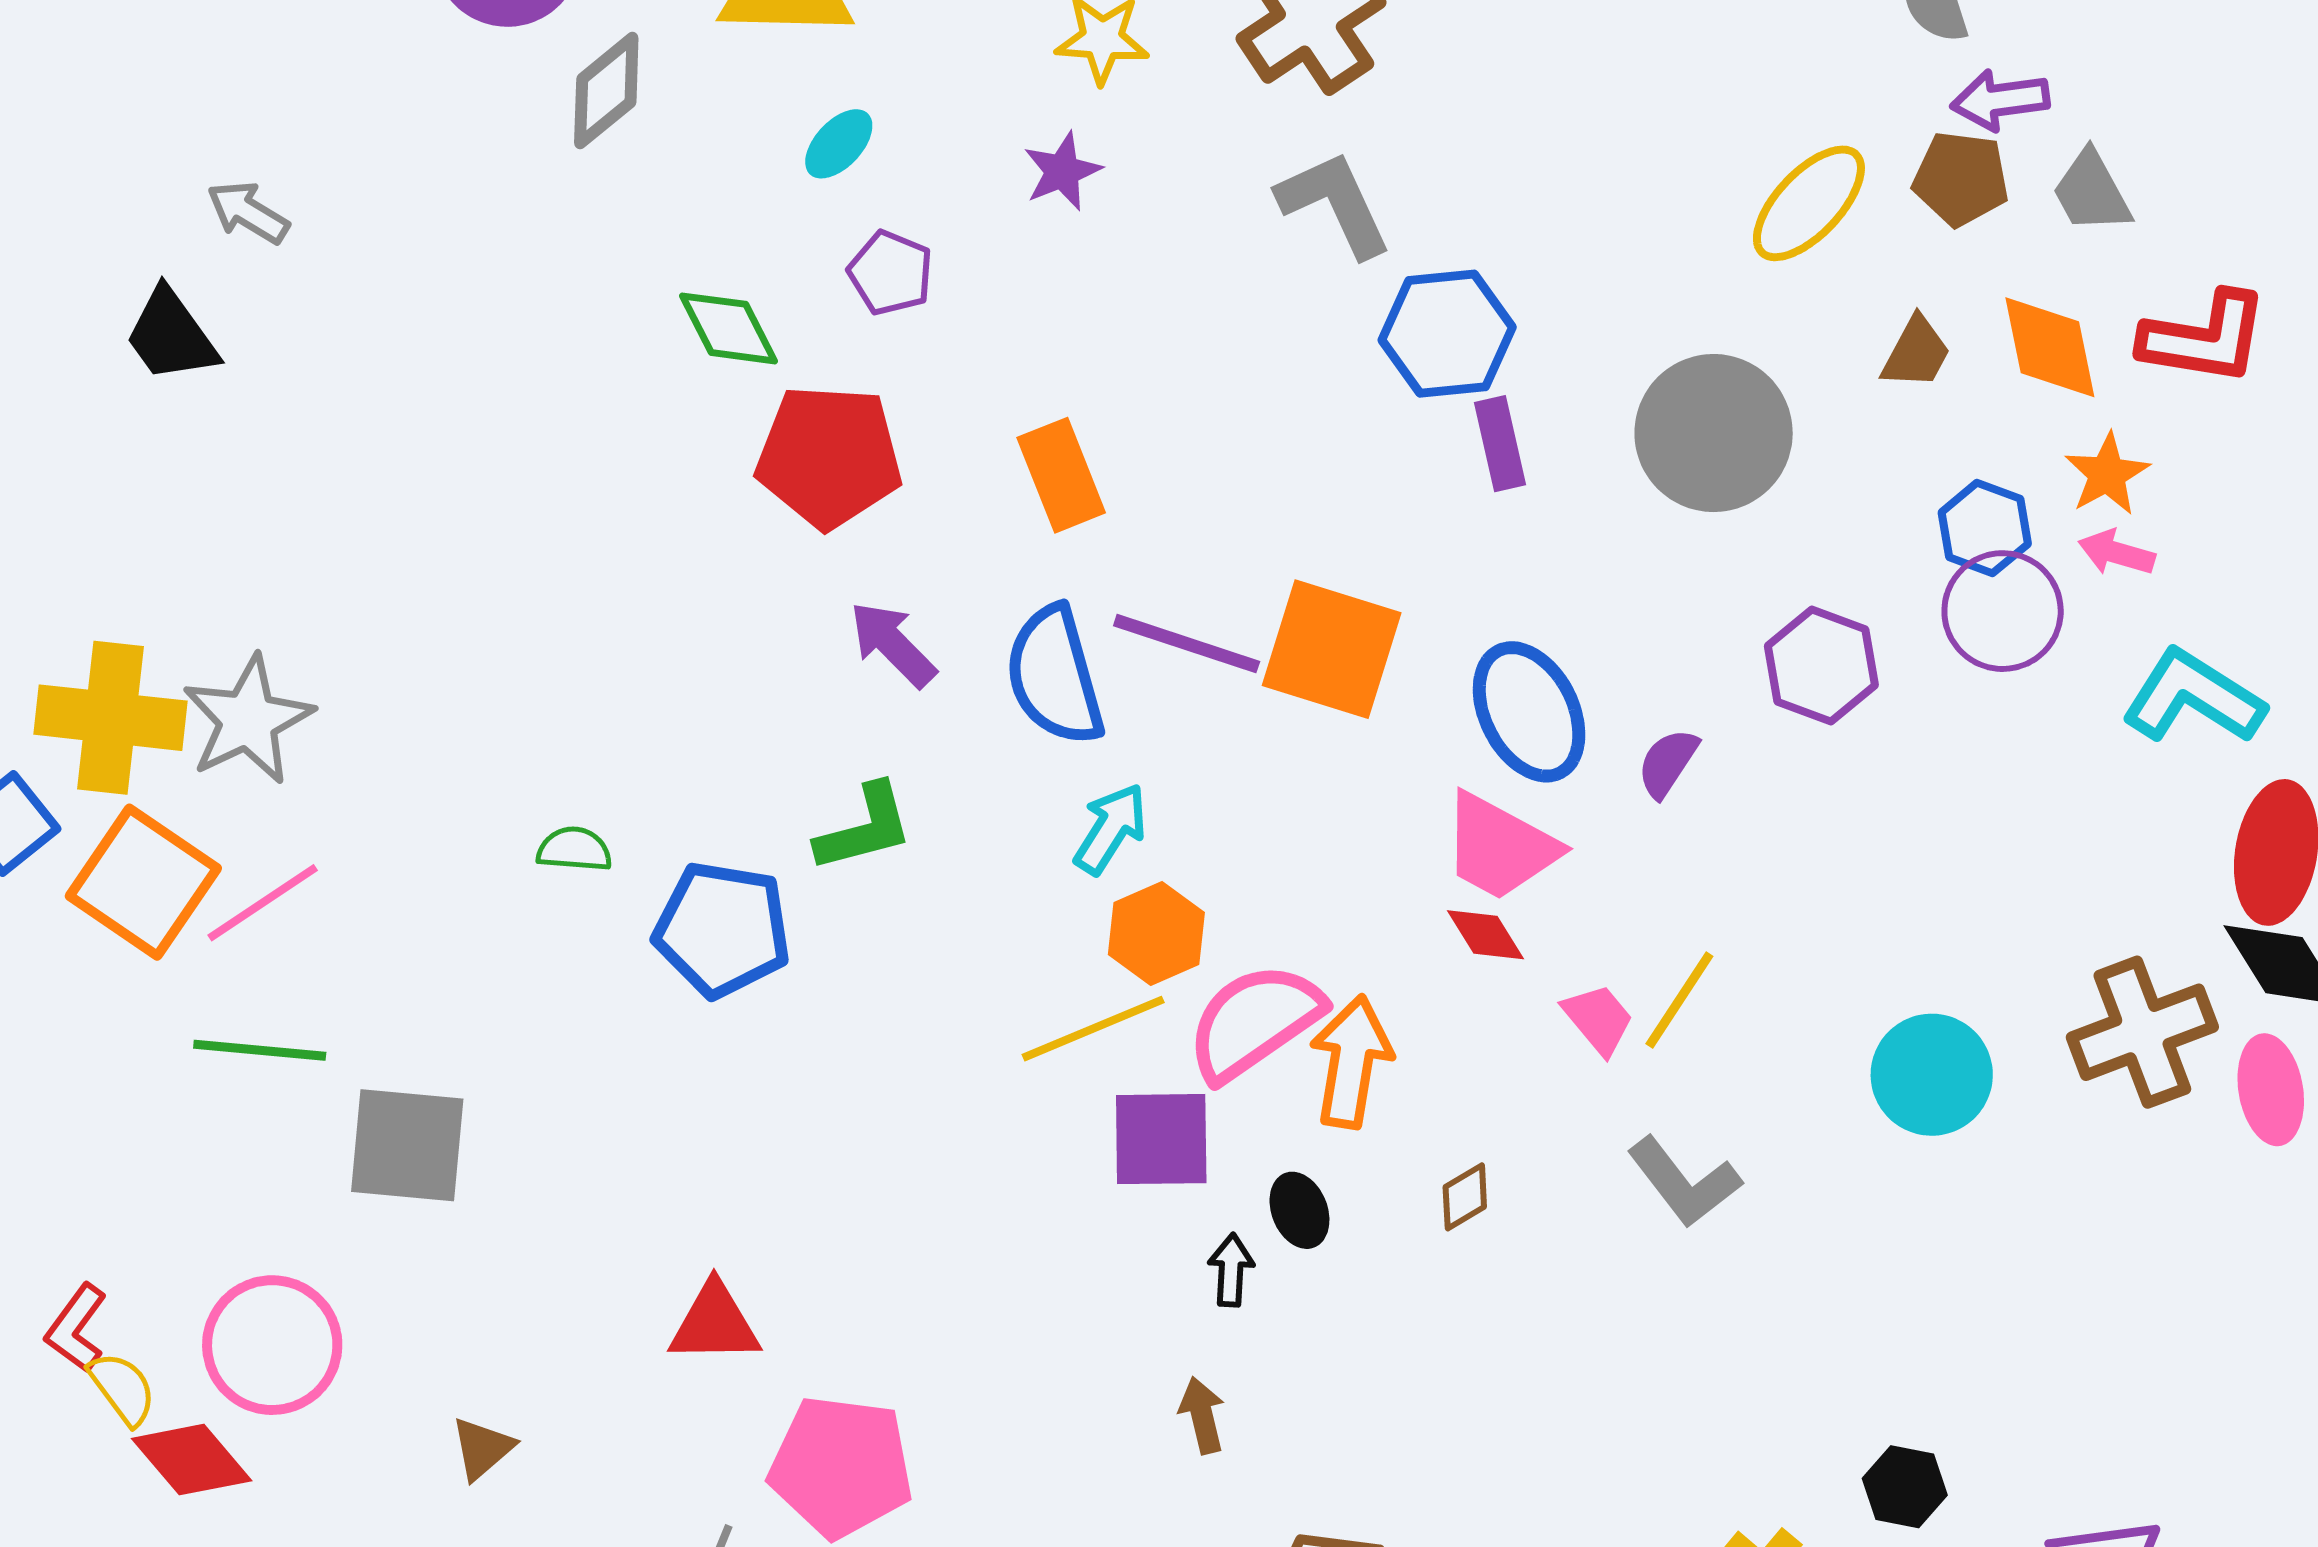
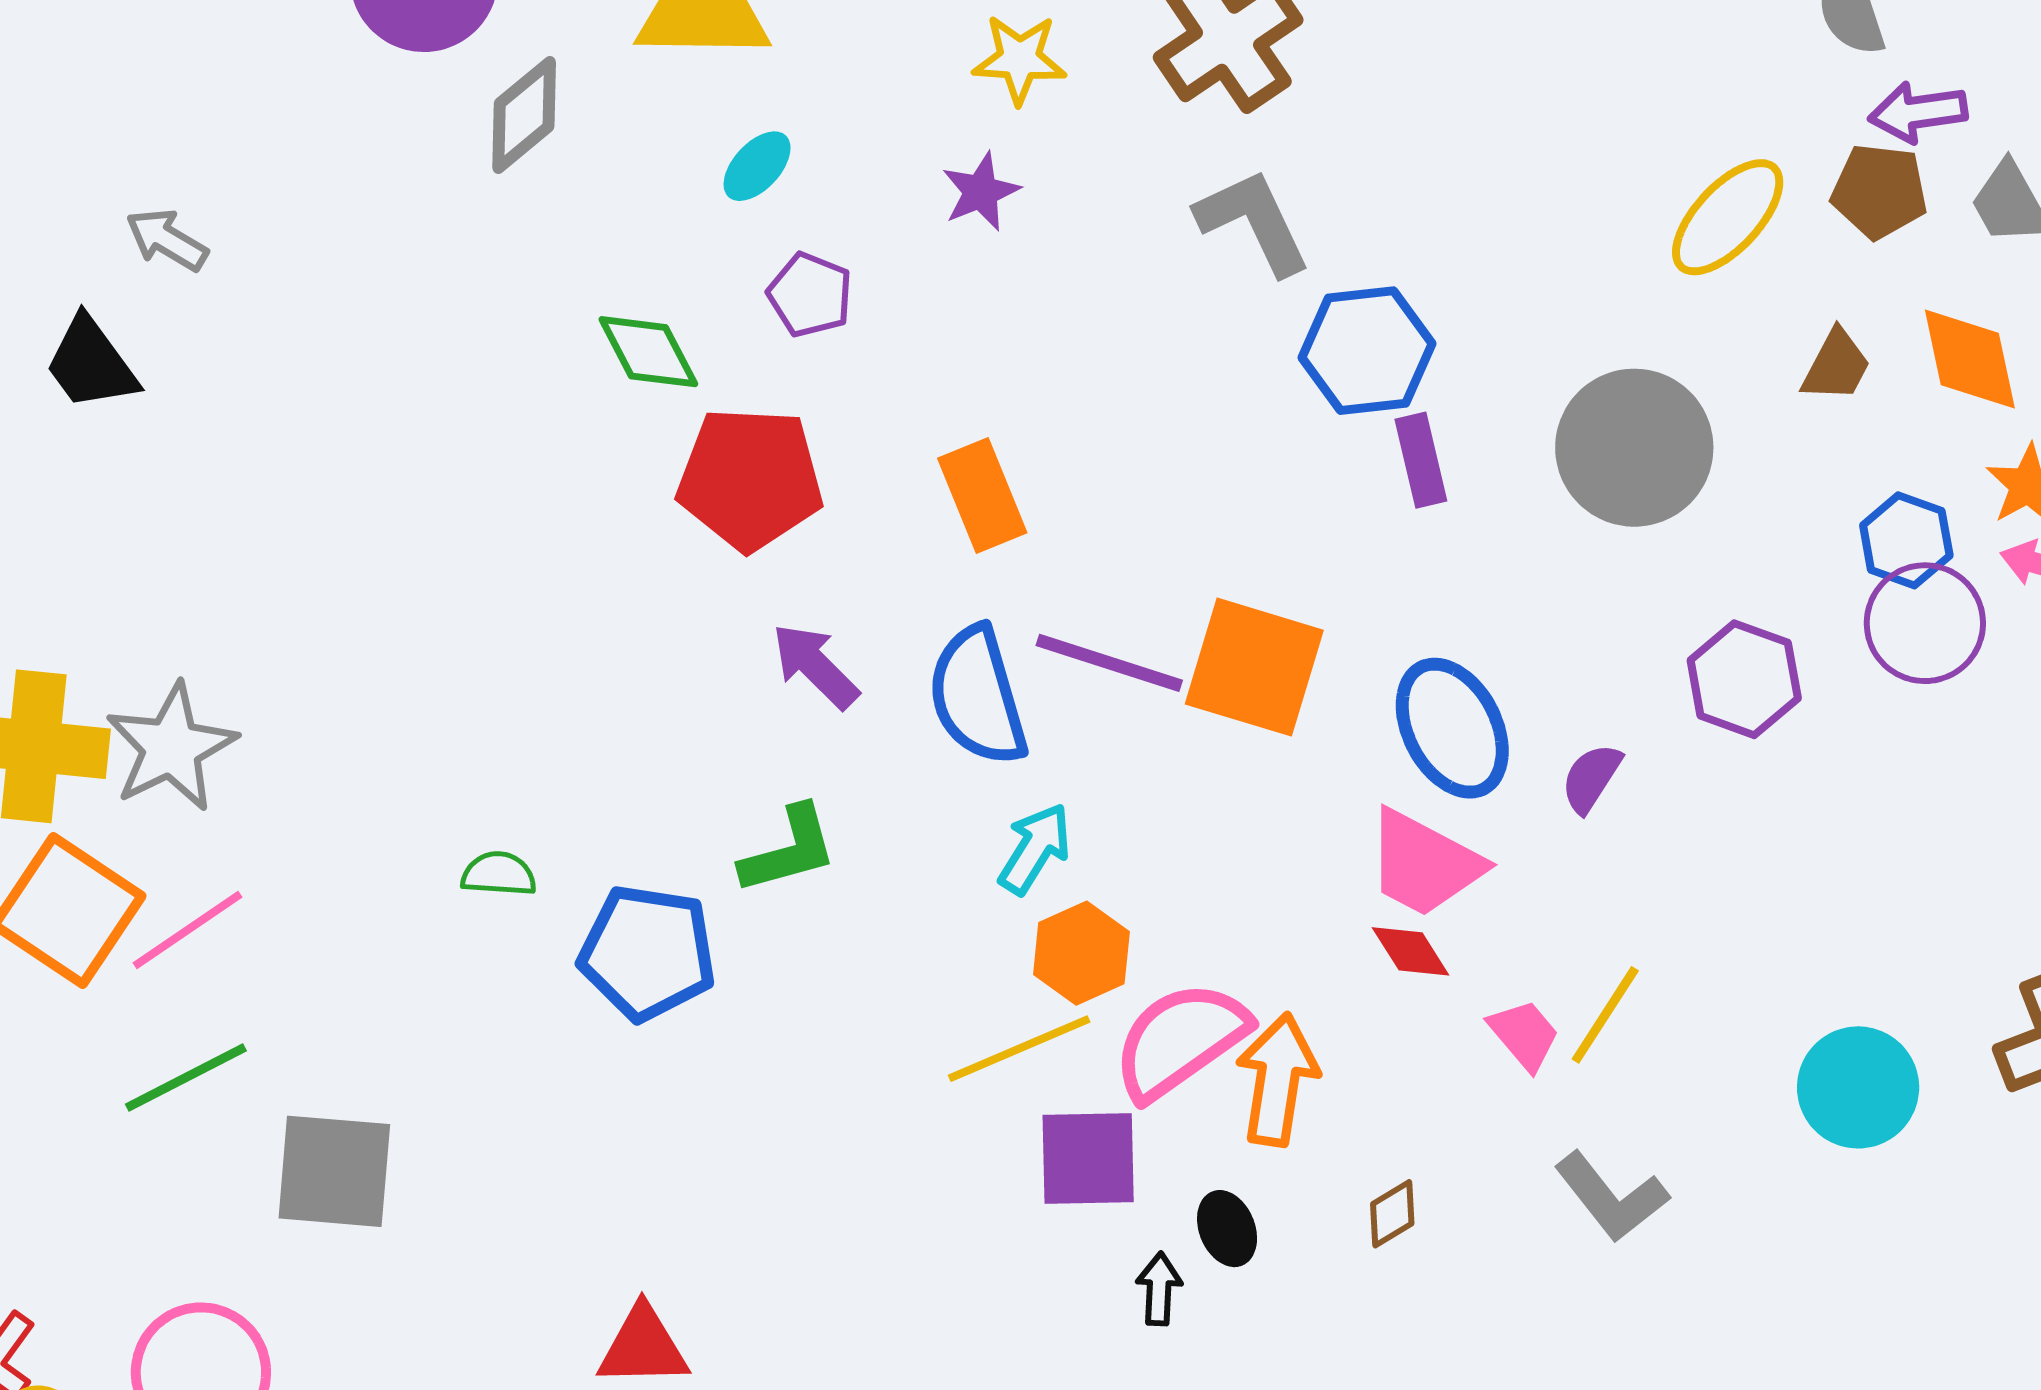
green line: (260, 1050) -> (186, 1077), turned -32

